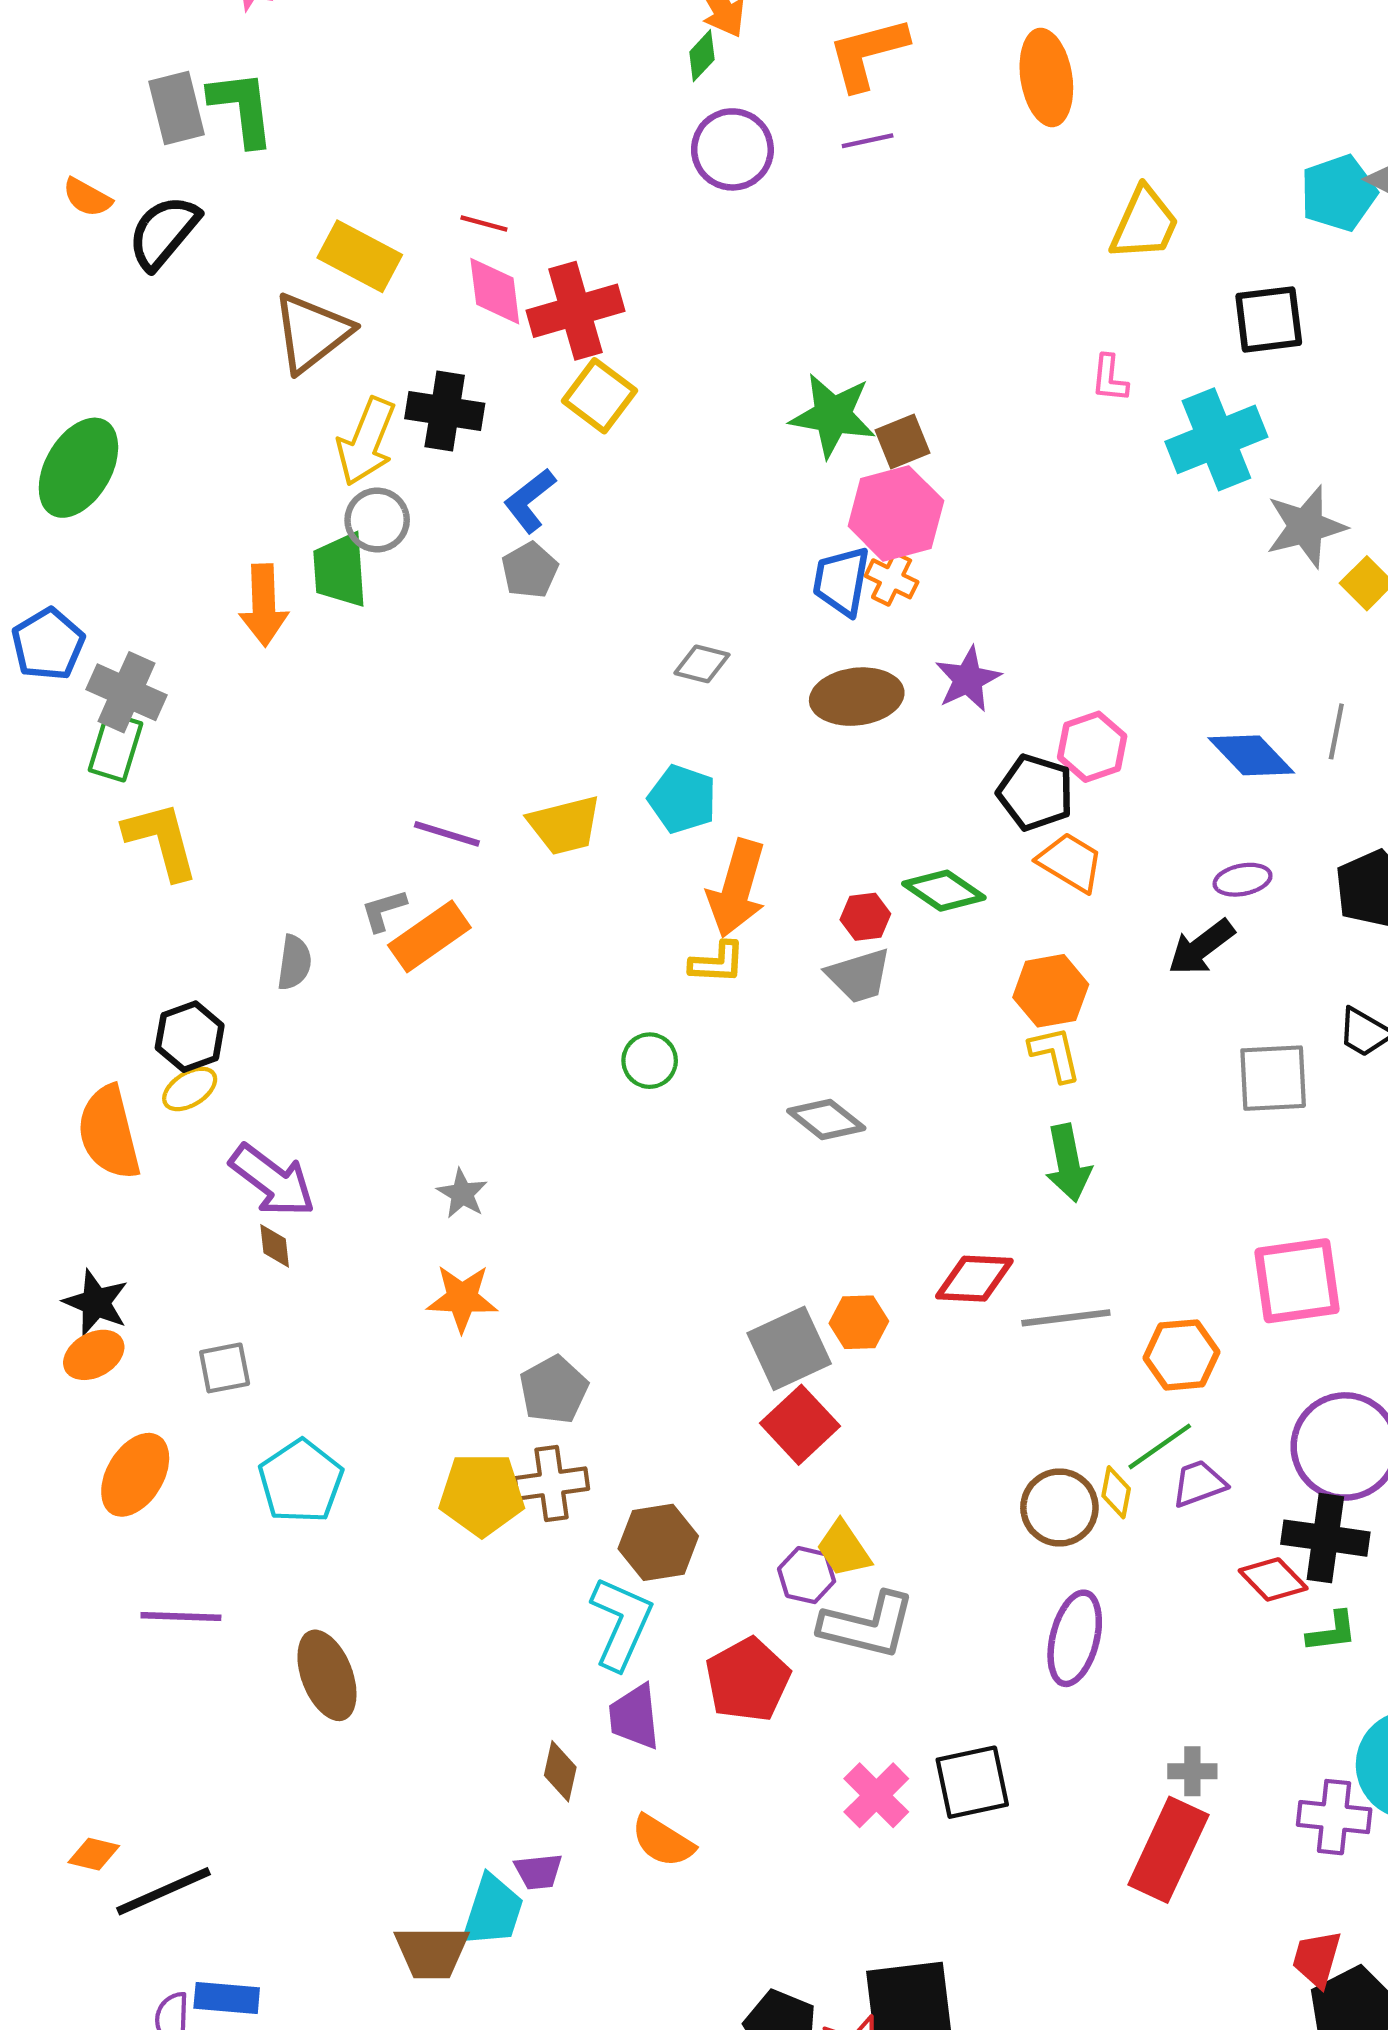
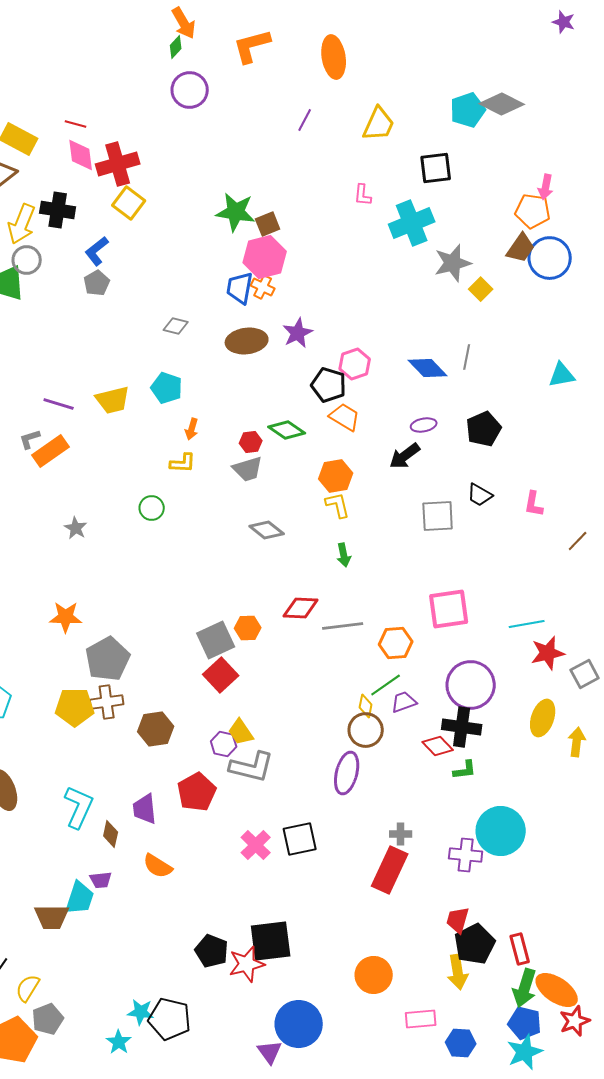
purple line: (868, 141) -> (305, 120), moved, turned -50
orange arrow: (737, 888) -> (192, 429), size x0.5
gray diamond: (826, 1119) -> (267, 530), moved
green arrow: (1068, 1163) -> (344, 555), size x0.7
gray star: (462, 1194) -> (76, 528), moved
gray pentagon: (554, 1390) -> (108, 659), size x1.4
brown circle: (1059, 1508) -> (366, 730), moved
cyan L-shape: (621, 1623) -> (79, 807), moved

